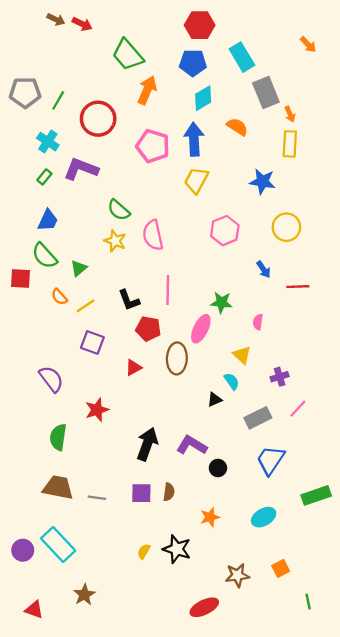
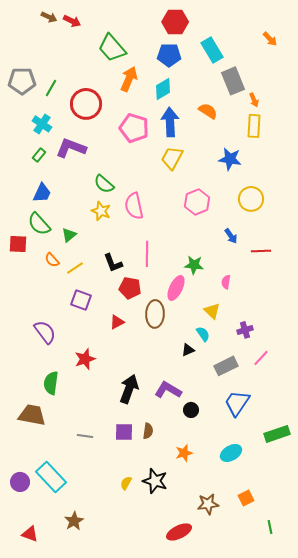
cyan diamond: (203, 98) -> (163, 89), moved
brown trapezoid: (58, 487) -> (32, 415), moved

